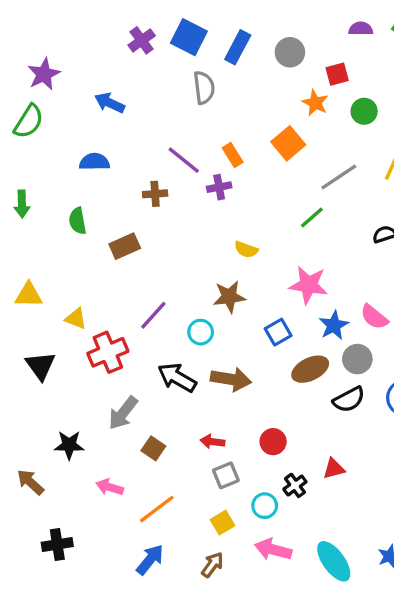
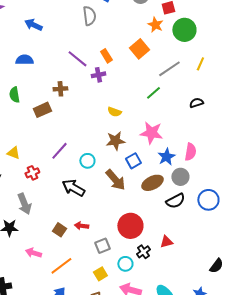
green circle: (364, 111) -> (184, 30), size x1.5
brown cross: (155, 194) -> (60, 89), moved
brown star: (229, 297) -> (115, 141), moved
pink semicircle: (374, 317) -> (190, 152), turned -120
red cross: (108, 352) -> (32, 173), size x0.6
brown arrow: (231, 379) -> (115, 180), moved, turned 40
gray arrow: (123, 413) -> (24, 204), moved, turned -60
red arrow: (212, 442) -> (81, 226), moved
red circle: (273, 442) -> (130, 226), size x1.6

